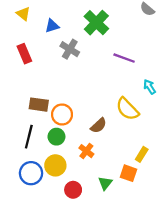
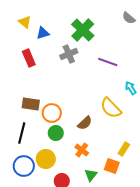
yellow triangle: (23, 14) -> (25, 22), moved
gray cross: (70, 49) -> (69, 54), moved, turned 36
red rectangle: (24, 54) -> (29, 58), moved
green circle: (56, 137) -> (56, 133), moved
orange cross: (86, 151) -> (82, 150), moved

